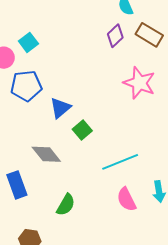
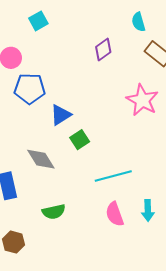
purple diamond: (115, 36) -> (103, 50), moved
cyan square: (28, 42) -> (38, 21), moved
green semicircle: (66, 205) -> (54, 212), turned 40

